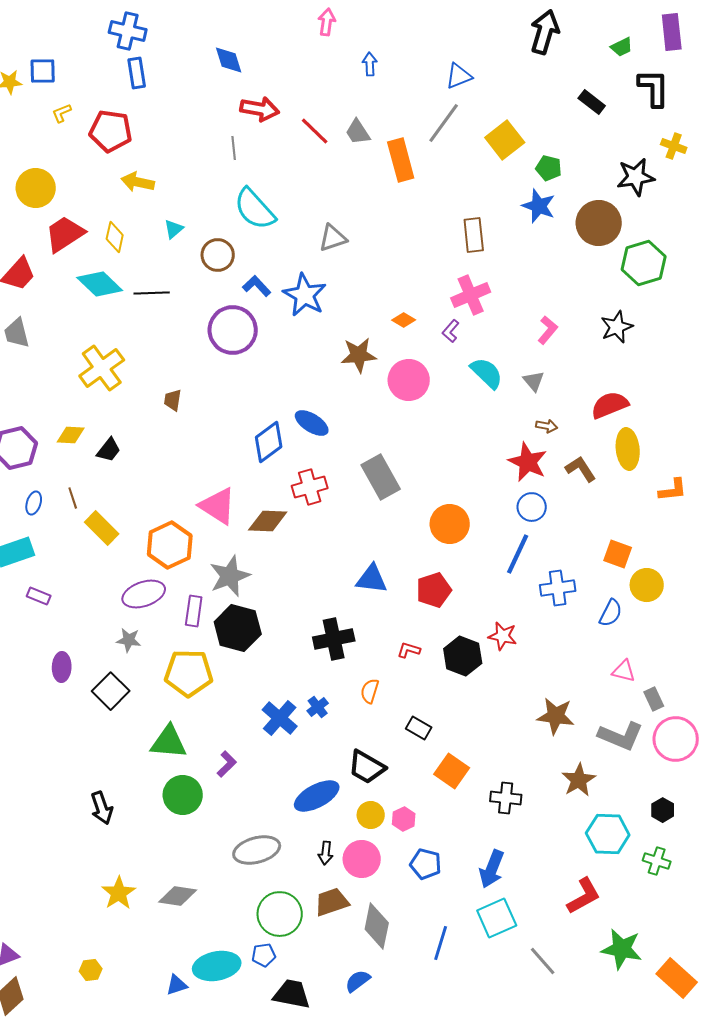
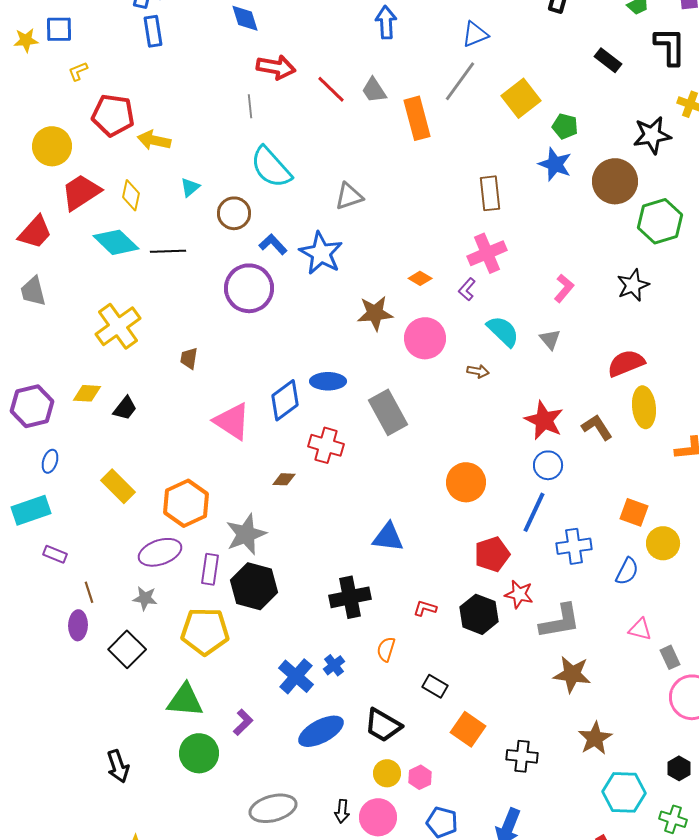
blue arrow: (370, 64) -> (386, 22), size x1.4
red pentagon: (111, 131) -> (113, 115), moved
blue ellipse: (312, 423) -> (328, 381), turned -32
brown arrow: (547, 426) -> (478, 371), moved
gray rectangle: (381, 477) -> (388, 412), moved
red cross: (310, 487) -> (326, 445), turned 32
brown line: (73, 498) -> (89, 592), moved
pink triangle: (218, 506) -> (232, 421), moved
brown diamond: (268, 521) -> (284, 479), size x0.6
red pentagon: (434, 590) -> (492, 554), moved
gray L-shape: (621, 736) -> (560, 621), moved, turned -33
blue ellipse: (317, 796) -> (321, 731), moved

